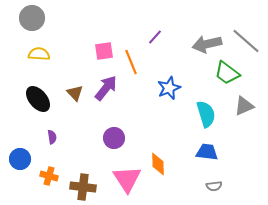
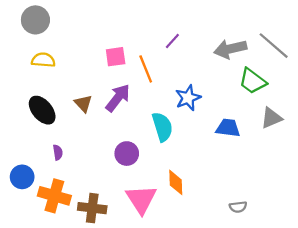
cyan semicircle: (206, 114) -> (162, 127), moved
blue trapezoid: (207, 152) -> (228, 128), moved
orange cross: (49, 176) -> (54, 196), size x1.6

